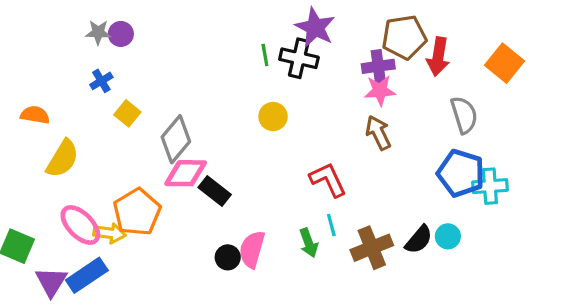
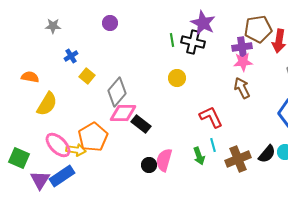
gray star: (98, 32) -> (53, 26), moved
purple circle: (121, 34) -> (110, 23), moved

